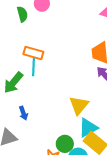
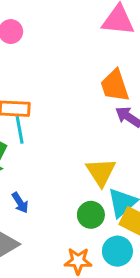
green circle: (65, 144) -> (91, 215), moved

